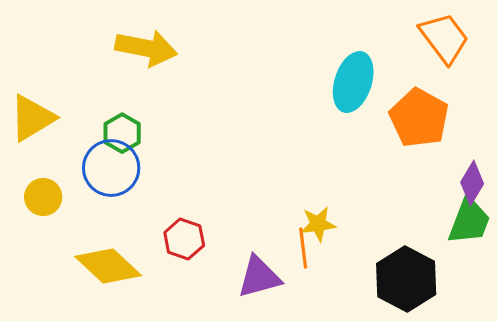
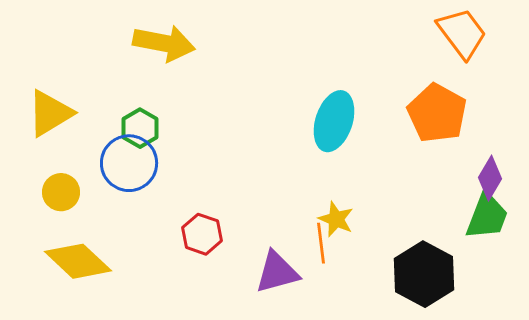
cyan ellipse: (353, 82) -> (334, 121), moved
yellow star: (318, 224) -> (336, 219), turned 30
yellow diamond: (108, 266) -> (78, 261), moved

